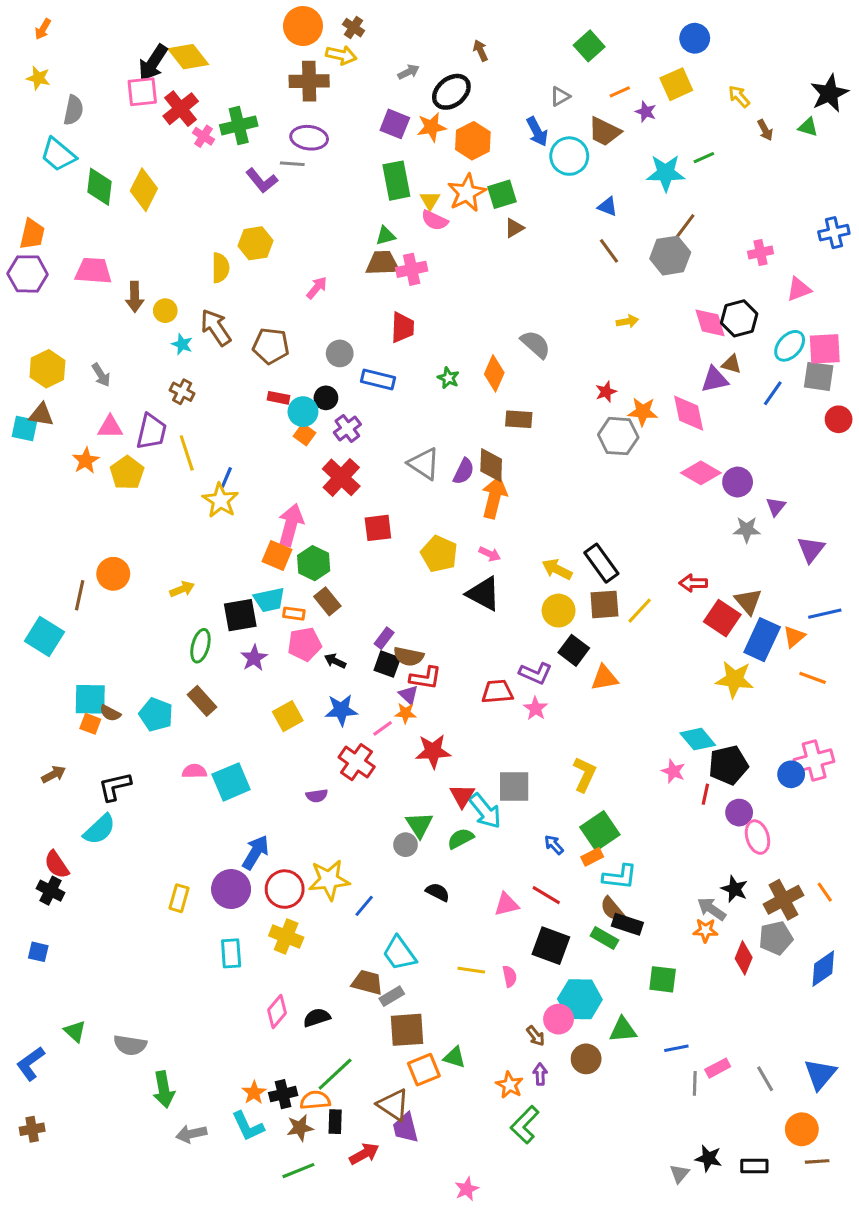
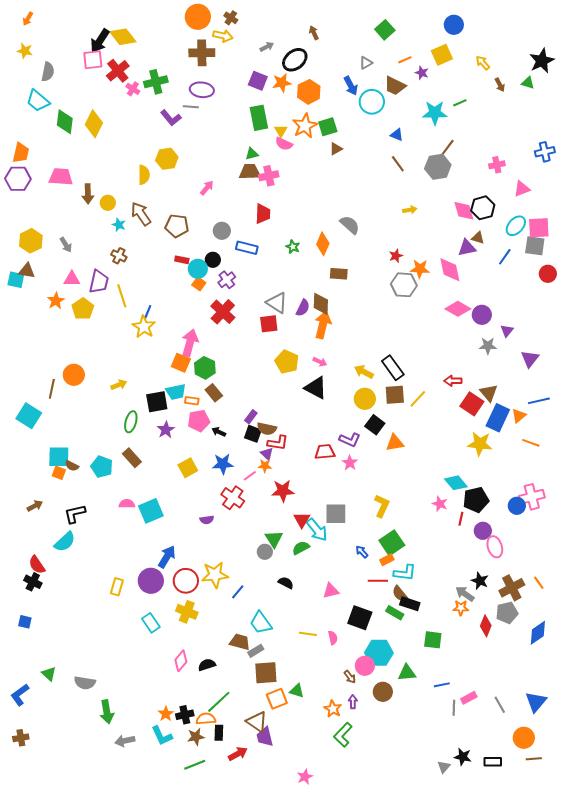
red square: (378, 528) -> (269, 324), moved
red line: (546, 895) -> (378, 581), moved, turned -30
cyan rectangle: (231, 953) -> (151, 623), turned -30

